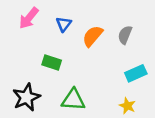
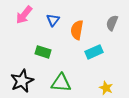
gray semicircle: (125, 35) -> (112, 23), moved
orange semicircle: (93, 36) -> (77, 30), turned -30
cyan rectangle: (136, 73) -> (94, 52), moved

